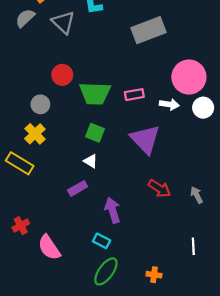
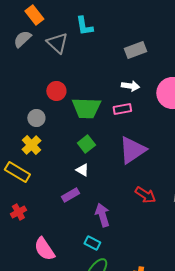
gray rectangle: (149, 30) -> (135, 50), size x0.7
white arrow: (169, 104) -> (130, 86), moved
green square: (95, 133) -> (86, 144), turned 30
purple triangle: (145, 139) -> (132, 150), turned 40
red cross: (21, 226) -> (18, 212), moved

